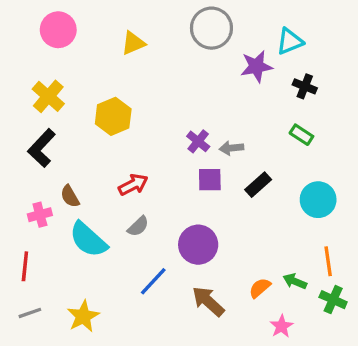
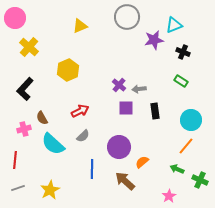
pink circle: (58, 30) -> (15, 18), moved
yellow cross: (48, 96) -> (29, 47), moved
black rectangle: (258, 185) -> (155, 111), turned -56
orange line: (328, 261) -> (186, 146), moved, turned 48
blue line: (153, 281) -> (92, 169), turned -42
orange semicircle: (260, 288) -> (142, 162), moved

